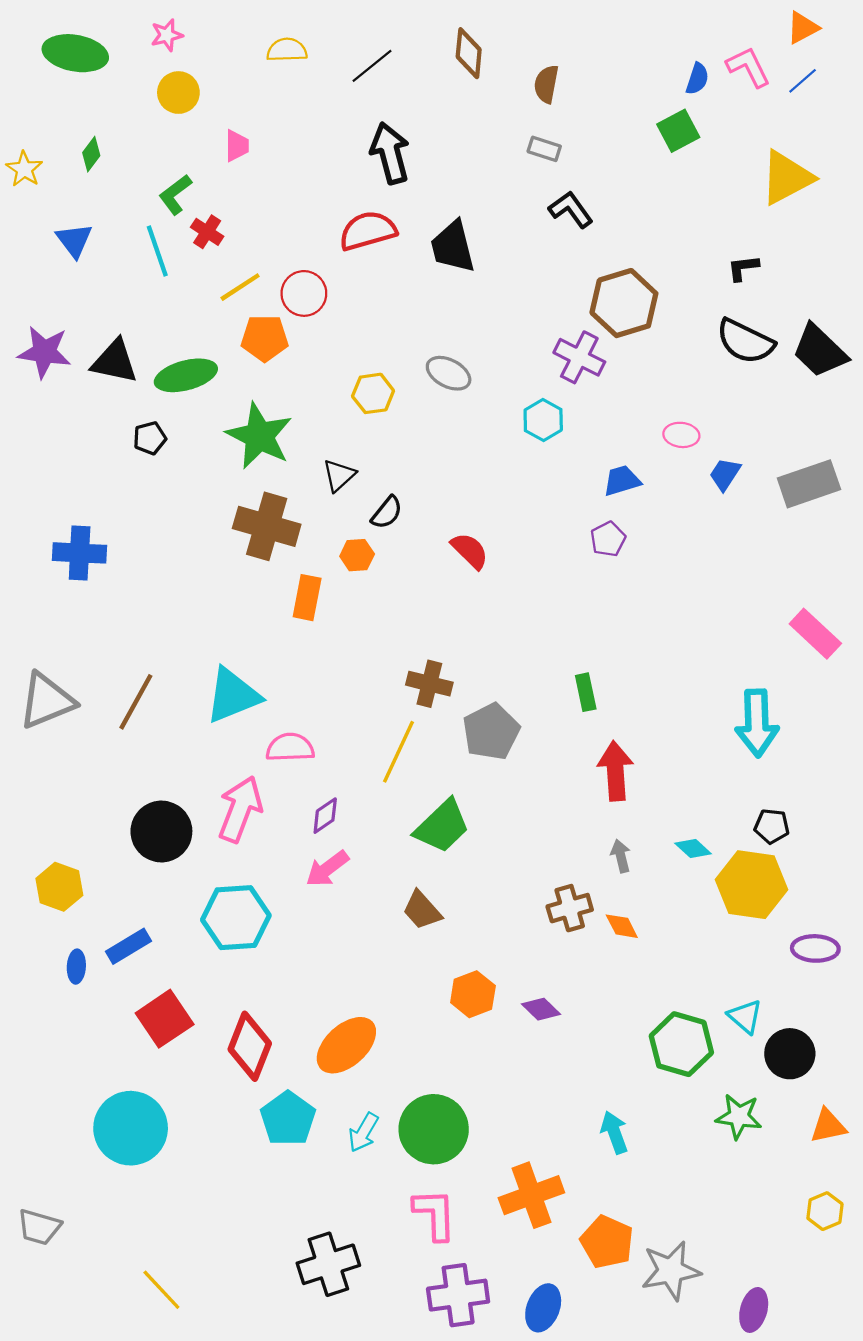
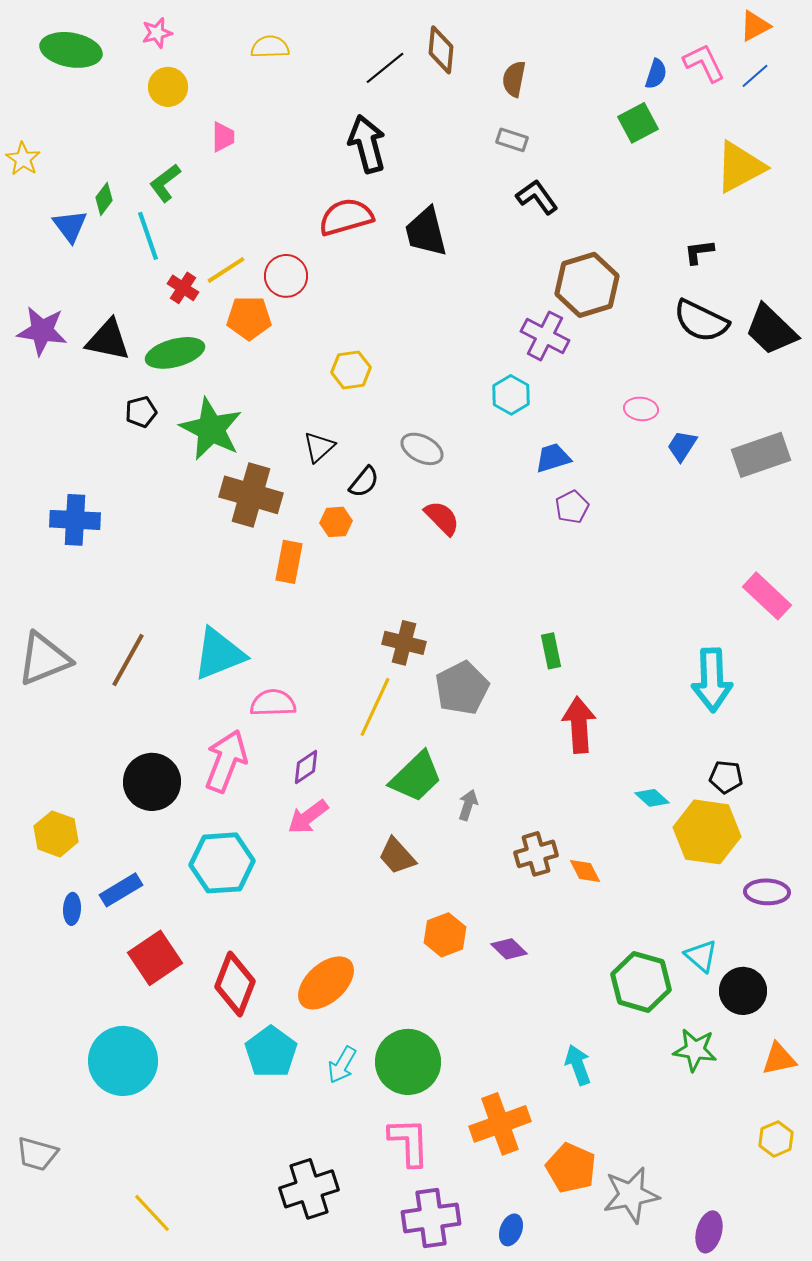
black line: (372, 66) -> (385, 68), moved
green diamond: (91, 154) -> (104, 199), moved
red cross: (207, 232) -> (183, 288), moved
gray ellipse: (449, 373) -> (422, 449), moved
green star: (259, 436) -> (211, 429), moved
blue trapezoid: (622, 481) -> (553, 458), moved
gray arrow: (621, 856) -> (468, 805), moved, turned 32
blue ellipse: (543, 1308) -> (511, 1230), size x0.7

